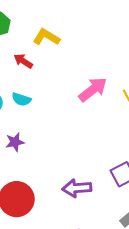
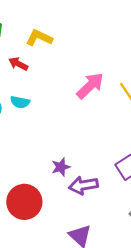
purple star: (15, 142) -> (61, 167), moved

